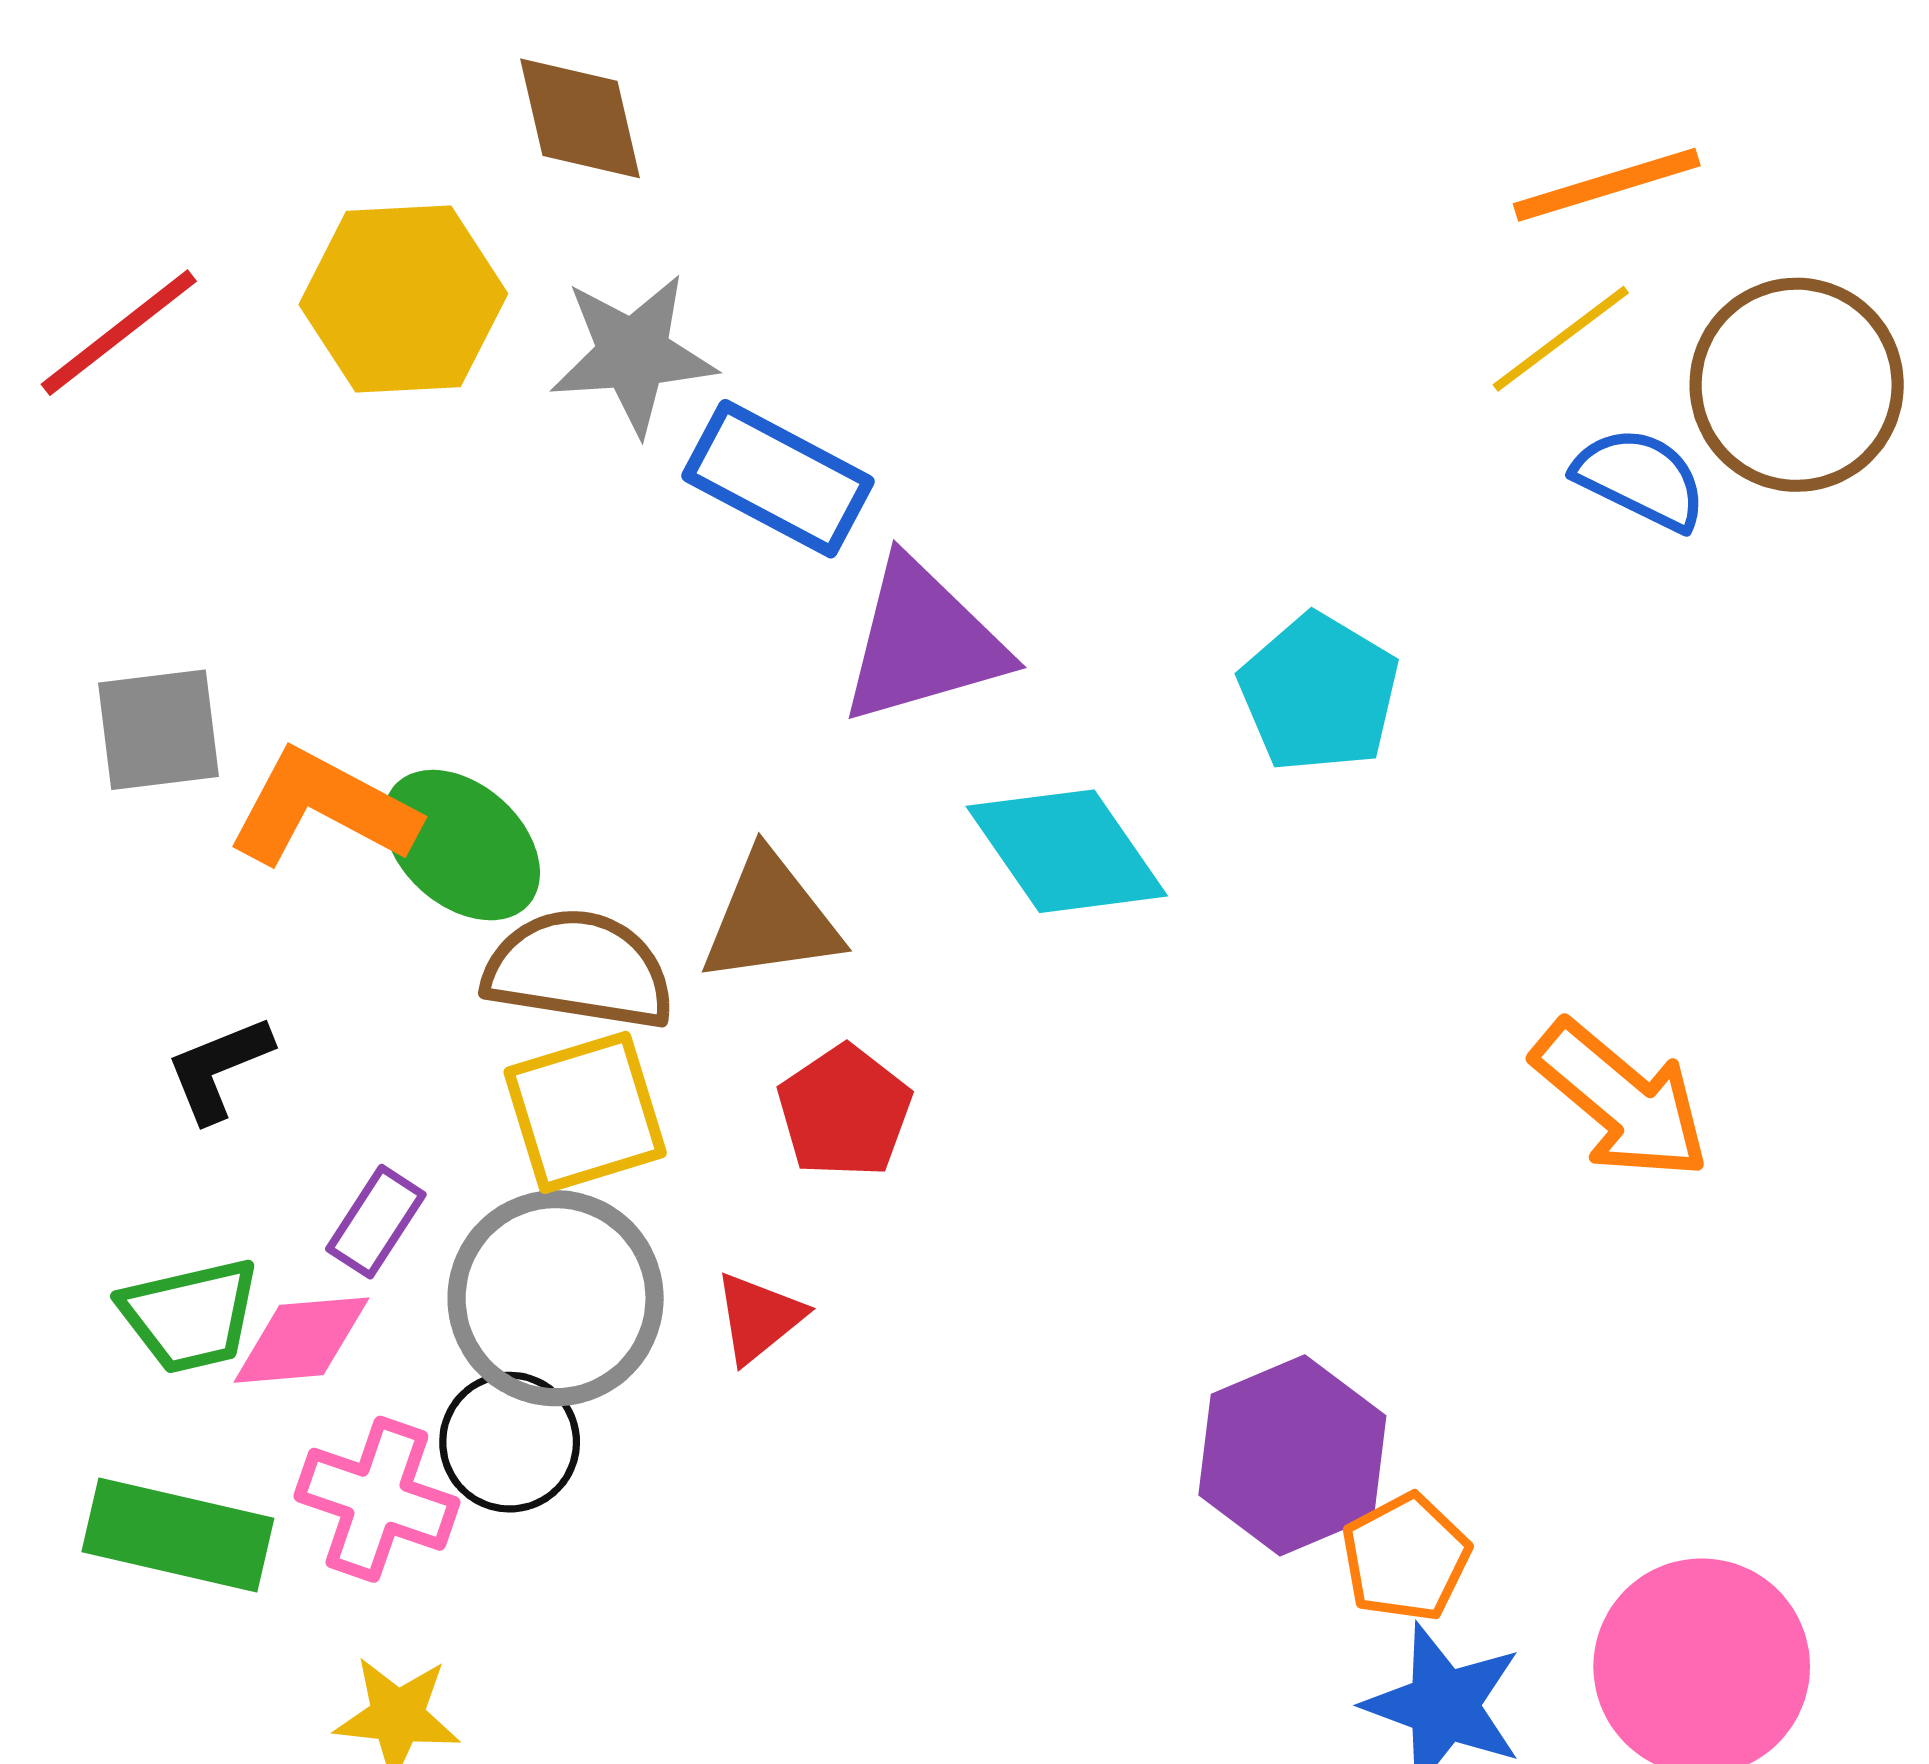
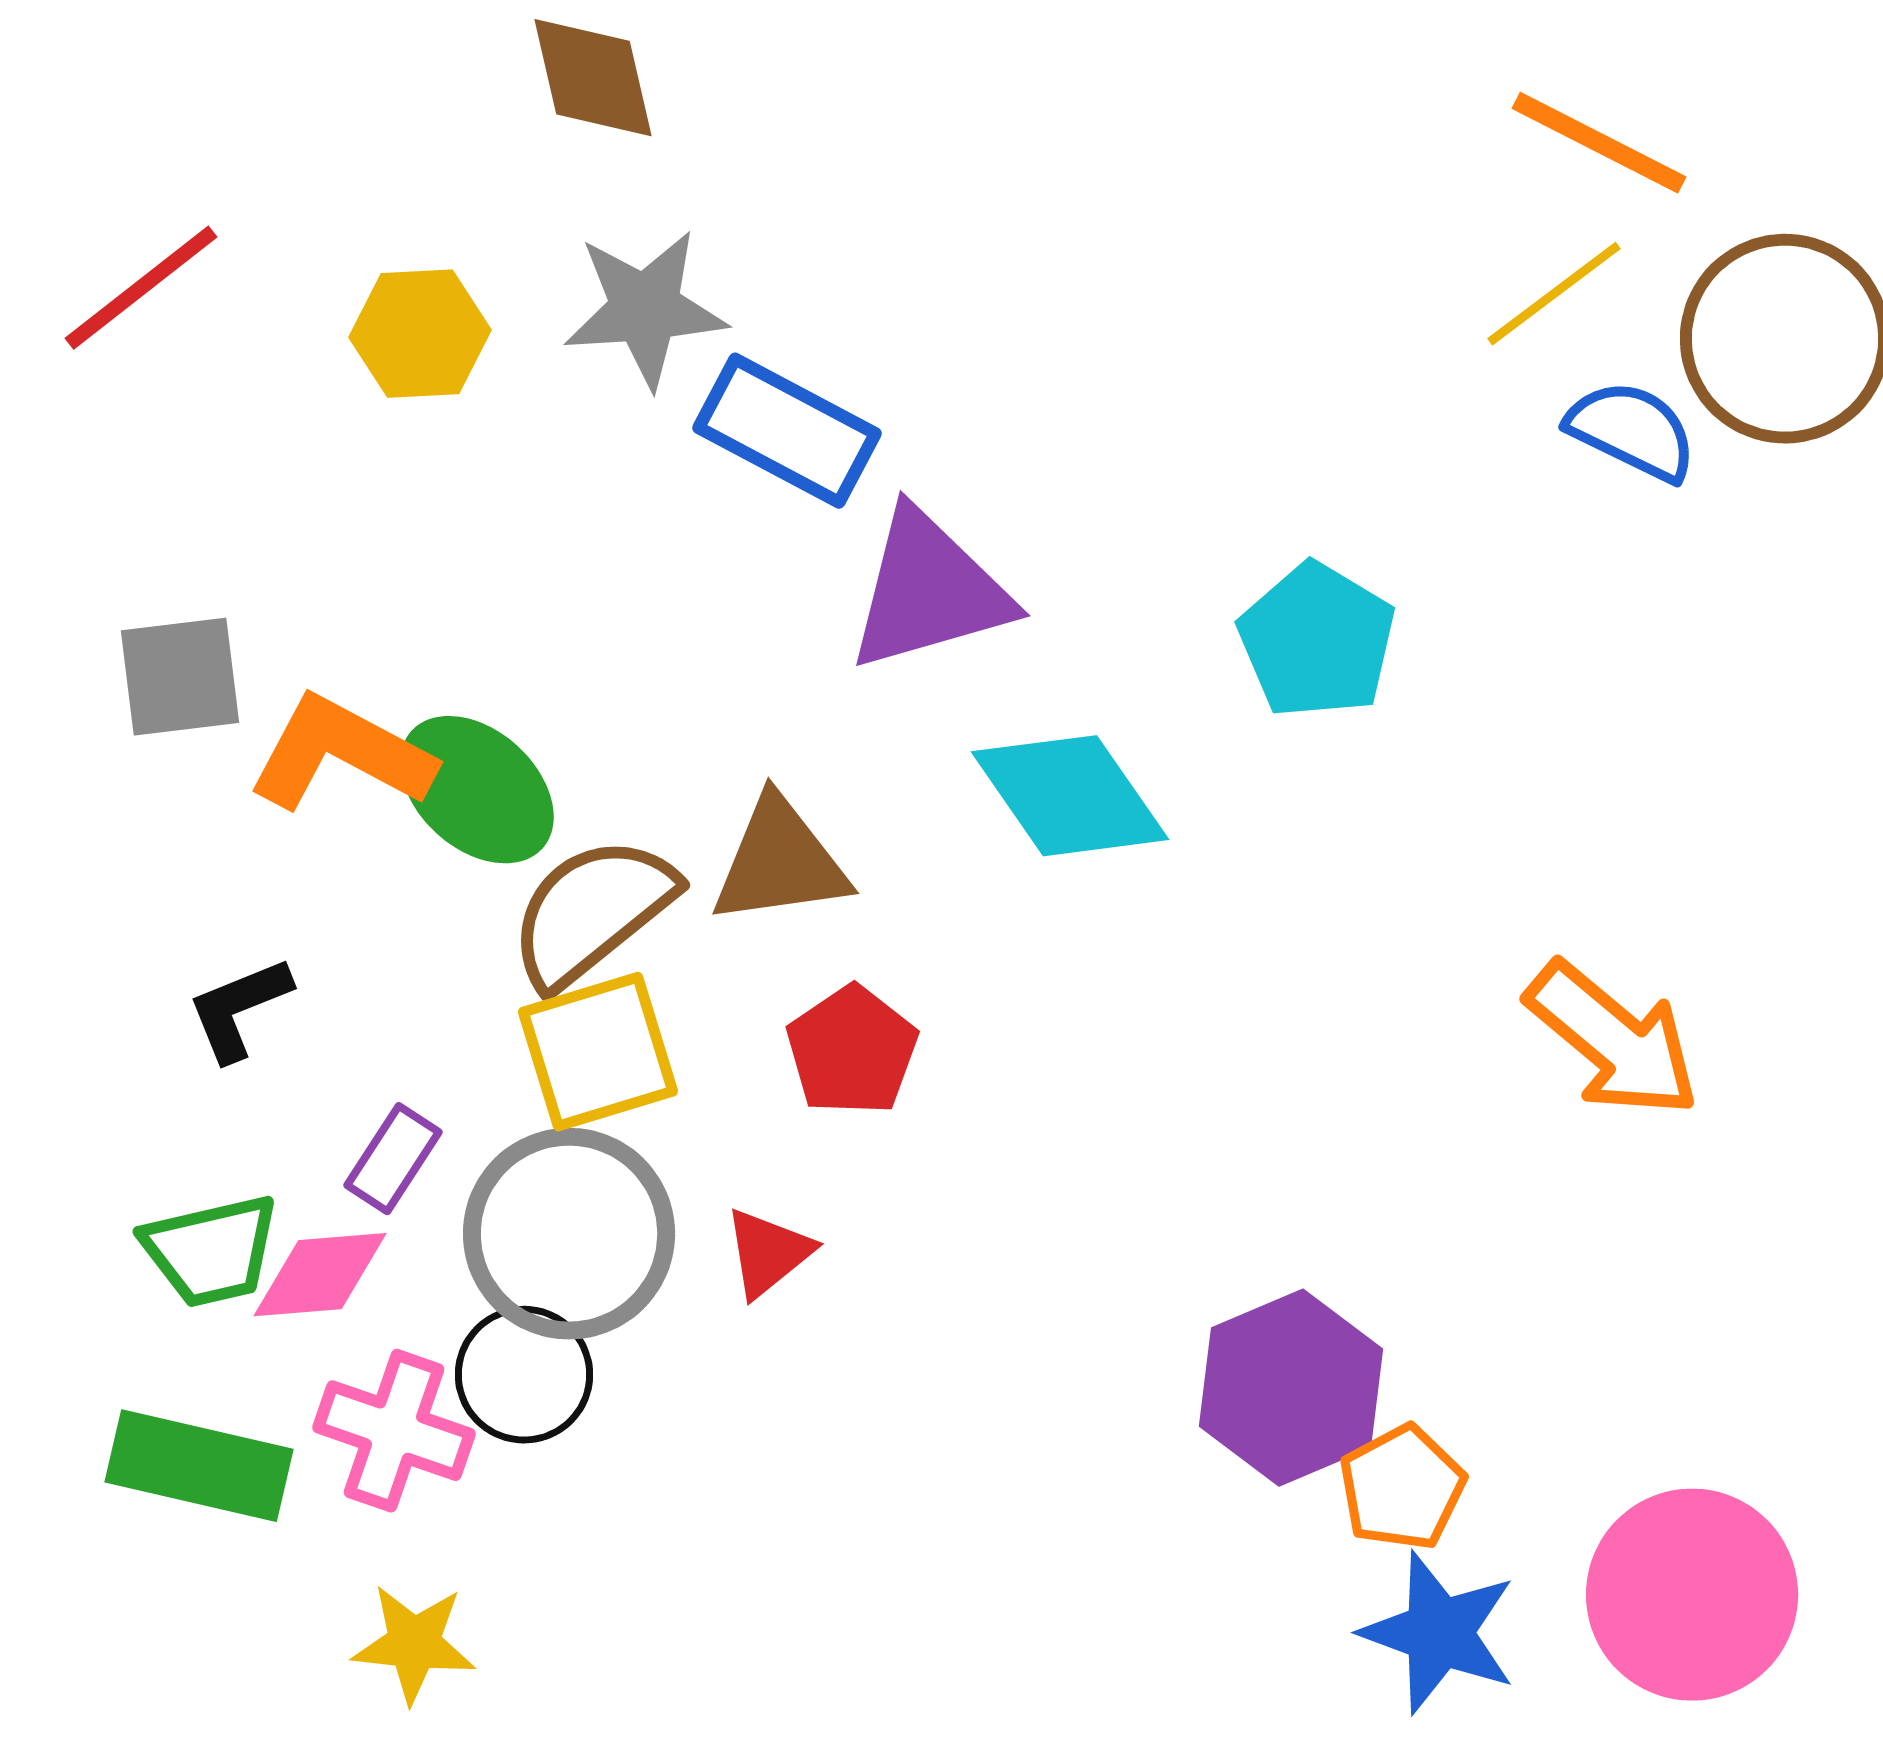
orange line: (1607, 185) -> (1599, 143), turned 44
yellow hexagon: (403, 299) -> (420, 334), moved, size x0.7
brown semicircle: (579, 970) -> (592, 912), turned -48

